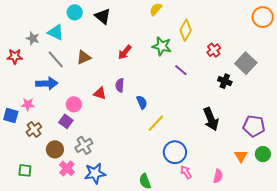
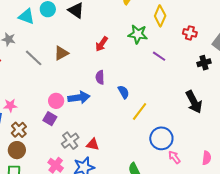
cyan triangle: (56, 32) -> (26, 16), moved
red cross: (214, 50) -> (190, 33), turned -32
black cross: (225, 81) -> (204, 63), turned -32
blue arrow: (47, 83) -> (79, 98), moved
red triangle: (100, 93) -> (93, 144), moved
brown circle: (55, 149) -> (17, 150), moved

